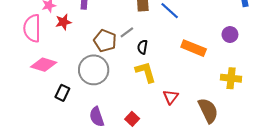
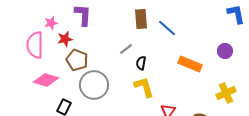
brown pentagon: (105, 41) -> (77, 60), moved
yellow cross: (231, 78) -> (226, 93), turned -30

